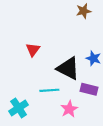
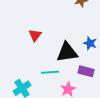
black triangle: (68, 68) -> (67, 52), turned -35

